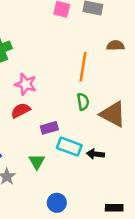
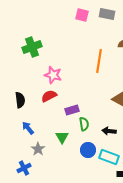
green semicircle: (83, 102) -> (84, 124), moved
cyan rectangle: (69, 147) -> (109, 157), moved
blue circle: (57, 203) -> (88, 150), moved

